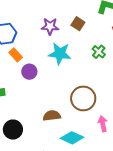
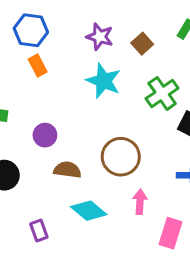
green cross: (99, 52) -> (162, 93), size x1.5
purple circle: (29, 72) -> (45, 135), moved

